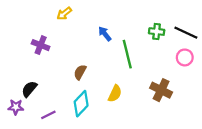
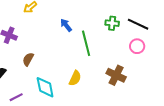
brown semicircle: (80, 72) -> (28, 59), moved
cyan diamond: (81, 104) -> (45, 87), turned -55

